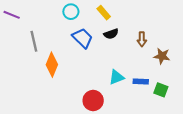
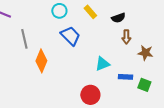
black semicircle: (111, 34) -> (118, 18), moved
cyan triangle: (116, 77) -> (102, 64), moved
red circle: (93, 101) -> (90, 95), moved

